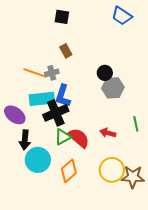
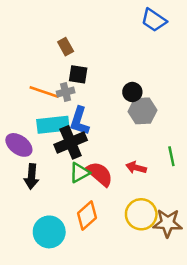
black square: (62, 17) -> (78, 74), moved
brown rectangle: (66, 51) -> (66, 47), moved
cyan circle: (38, 160) -> (49, 232), moved

